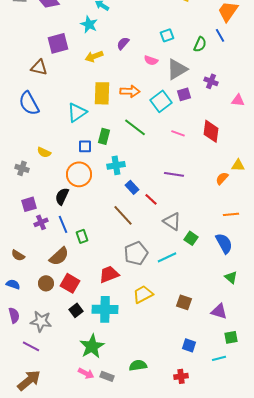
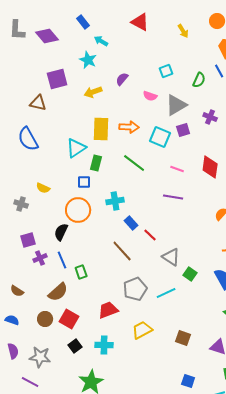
cyan square: (161, 101) -> (160, 137), turned -30
green rectangle: (104, 136) -> (96, 163), moved
purple line: (174, 174) -> (173, 197), moved
cyan cross: (105, 309) -> (104, 345), size x0.7

